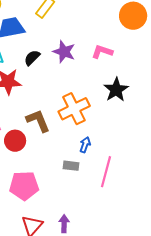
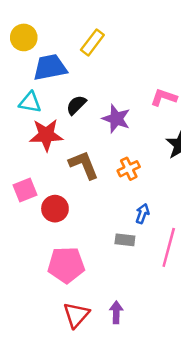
purple star: (64, 52) -> (116, 119), moved
orange cross: (74, 109) -> (129, 169), size x0.6
brown L-shape: (38, 121) -> (84, 165), moved

